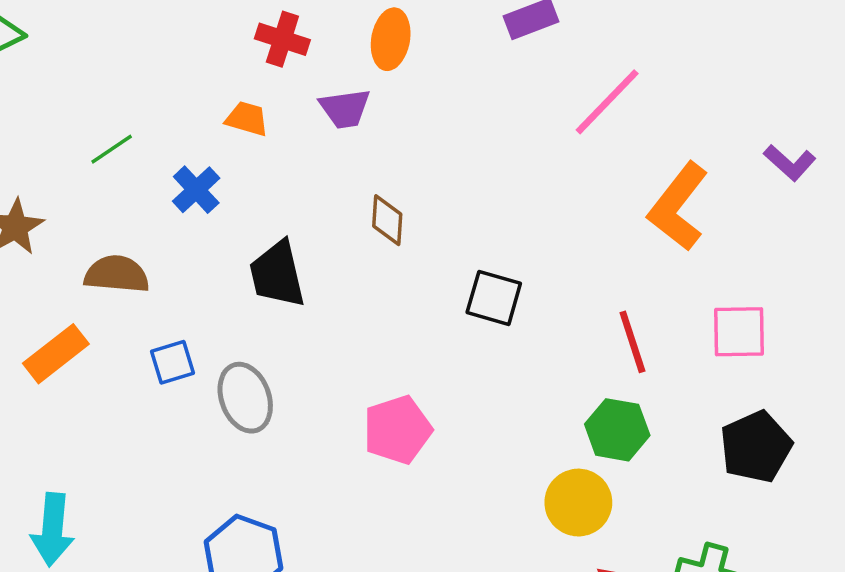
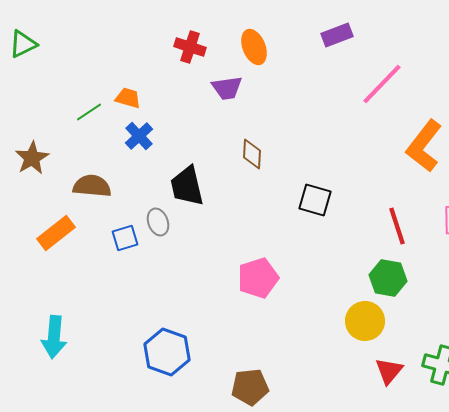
orange ellipse: (391, 39) -> (254, 47), turned -32
orange trapezoid: (247, 119) -> (128, 98), moved
gray ellipse: (245, 398) -> (158, 222), moved, size x0.7

